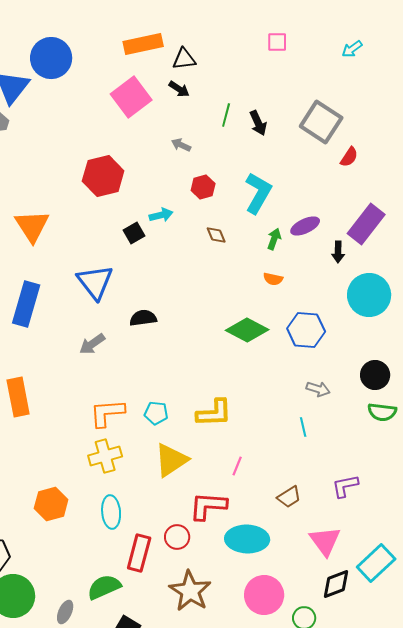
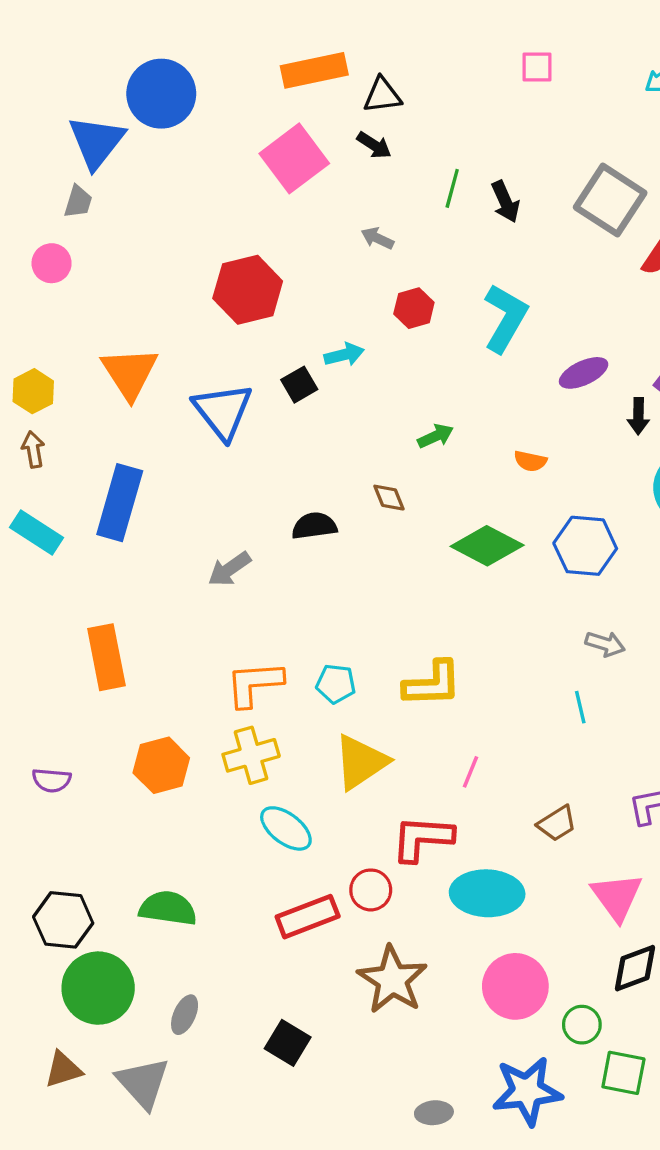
brown diamond: (216, 235) -> (389, 498), moved
green arrow: (274, 239) -> (436, 436), moved, turned 45
blue triangle: (95, 282) -> (223, 411), moved
orange hexagon: (51, 504) -> (161, 765), moved
cyan ellipse: (111, 512) -> (286, 828), moved, turned -48
red rectangle: (139, 553) -> (308, 917), turned 54
green semicircle: (104, 587) -> (168, 908), moved, turned 32

